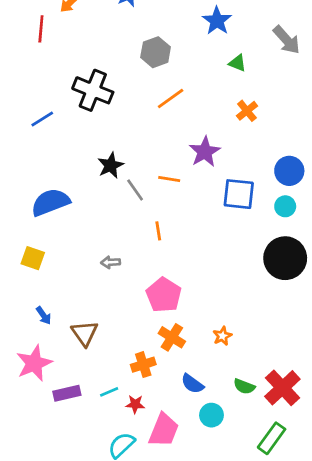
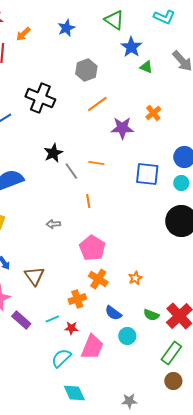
green triangle: (237, 63) -> (146, 67), moved
purple star: (205, 152) -> (122, 128), moved, turned 30
purple rectangle: (67, 393) -> (21, 320), turned 54

